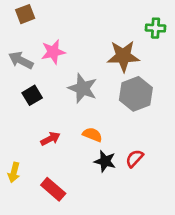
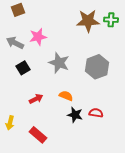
brown star: (123, 56) -> (88, 21), moved
red semicircle: (134, 158) -> (96, 113), turned 56

